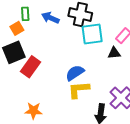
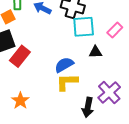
black triangle: (114, 53) -> (95, 52), moved
orange star: (33, 111) -> (20, 101), turned 30

